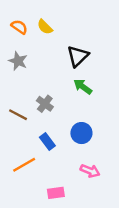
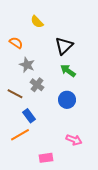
orange semicircle: (19, 27) -> (16, 43), moved
gray star: (18, 61) -> (27, 65), moved
blue circle: (81, 133) -> (67, 100), moved
blue rectangle: (47, 142) -> (29, 116), moved

